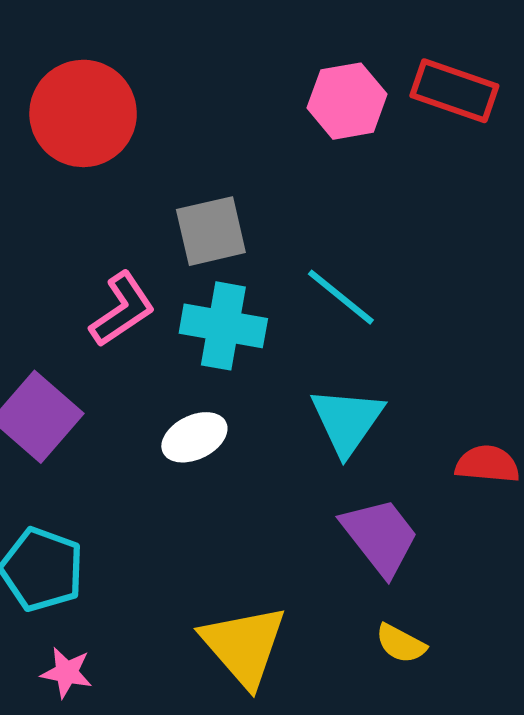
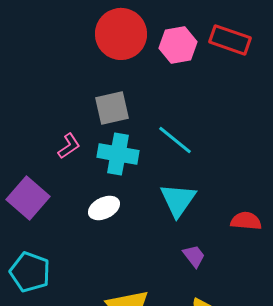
red circle: (83, 113) -> (121, 34), moved
pink L-shape: (122, 309) -> (69, 146), size x0.7
purple trapezoid: (380, 536) -> (194, 256), size x0.6

